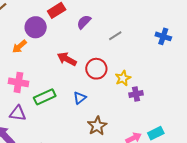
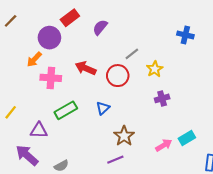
gray line: (115, 36) -> (132, 54), moved
yellow star: (123, 78) -> (155, 69), moved
pink cross: (18, 82) -> (51, 78), moved

